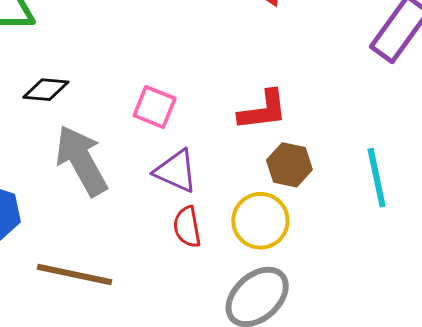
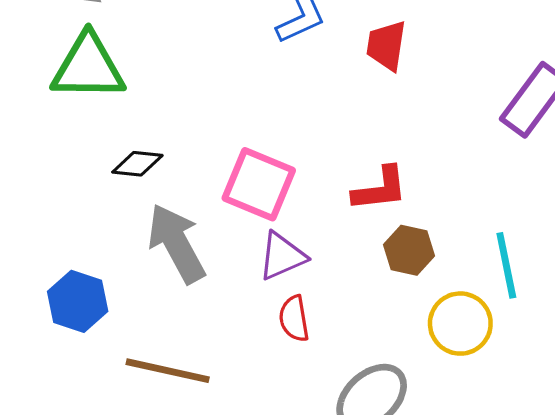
pink square: (155, 107) -> (259, 184), size x1.5
purple triangle: (176, 171) -> (282, 256), turned -48
yellow circle: (260, 221) -> (460, 324), moved

